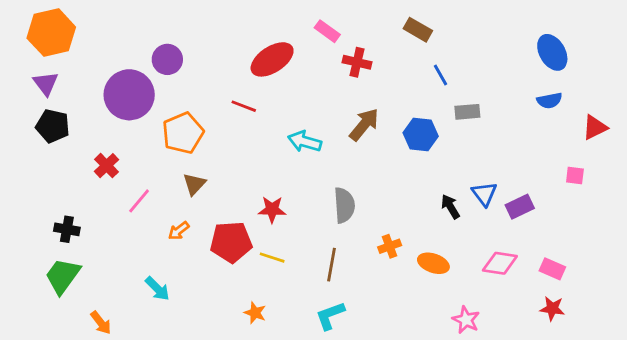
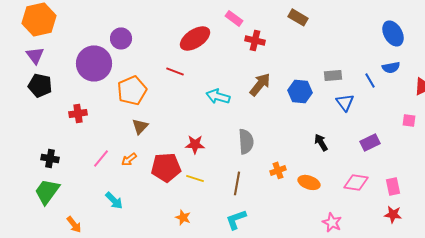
blue line: (440, 75) -> (370, 80), moved
red cross: (106, 166) -> (78, 113), turned 36
blue triangle: (484, 194) -> (345, 102), moved
pink line: (139, 201) -> (101, 158), moved
pink rectangle: (552, 269) -> (393, 186), turned 54

